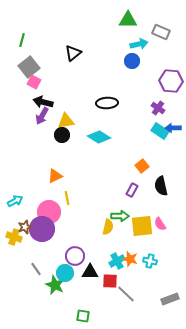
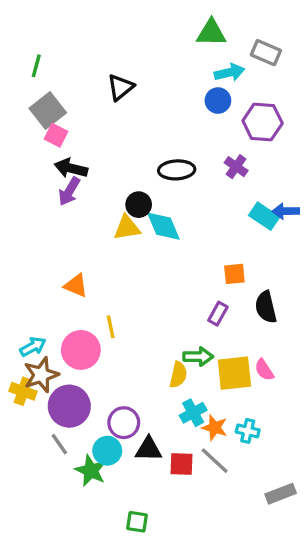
purple hexagon: (171, 81) -> (263, 122), moved
purple cross: (158, 108) -> (236, 167), moved
yellow triangle: (66, 121) -> (127, 228), moved
black circle: (62, 135) -> (139, 205), moved
cyan diamond: (99, 137) -> (163, 226), turned 35
orange square: (142, 166) -> (234, 274), turned 32
orange triangle: (55, 176) -> (76, 286), moved, turned 49
cyan arrow: (15, 201) -> (33, 347), moved
brown star: (25, 227) -> (41, 375), size x1.5
purple circle: (42, 229) -> (69, 406), moved
cyan cross: (117, 261) -> (193, 413), moved
gray line: (126, 294) -> (215, 461), moved

